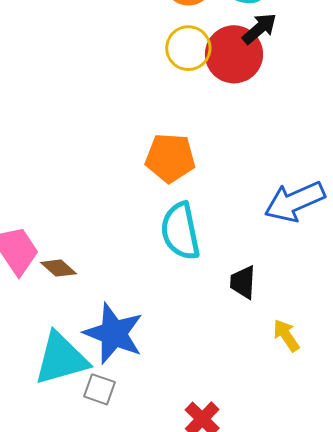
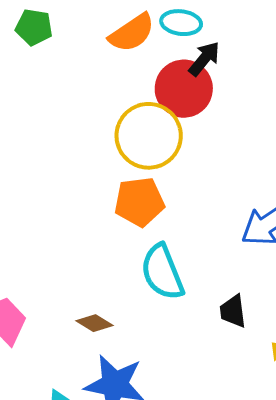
yellow circle: (188, 48) -> (149, 136), moved, size x1.5
brown diamond: (58, 268) -> (94, 323), moved

